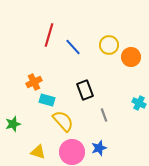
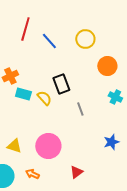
orange circle: (131, 57) -> (107, 66), moved
yellow semicircle: (63, 121) -> (44, 98), moved, size x0.7
blue star: (99, 148) -> (111, 142), moved

